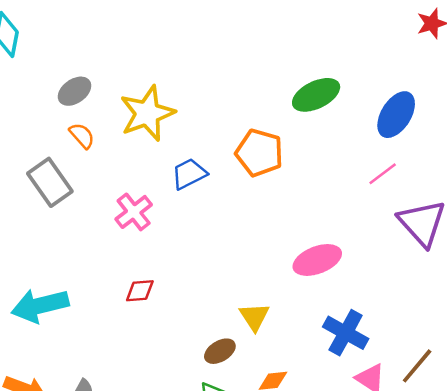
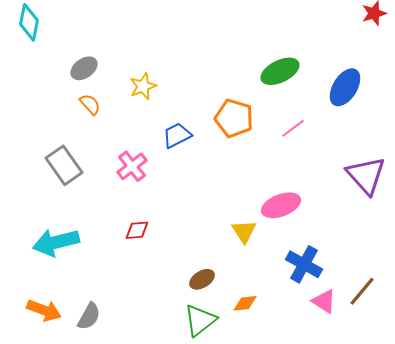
yellow star: (147, 113) -> (143, 86), size x0.6
pink line: (383, 174) -> (293, 128), moved
gray rectangle: (50, 182) -> (64, 165), moved
yellow triangle: (254, 317) -> (244, 231), moved

